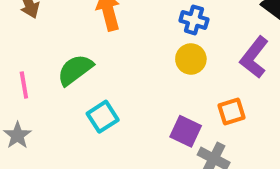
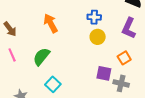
pink line: (24, 85) -> (12, 55), moved
cyan square: (103, 117) -> (53, 84), moved

